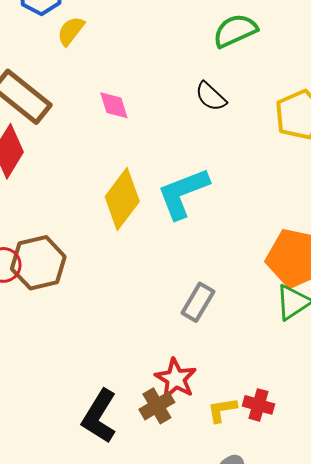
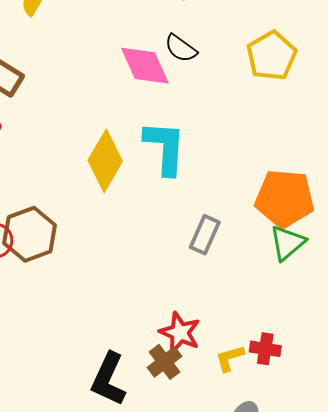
pink diamond: (114, 105) -> (145, 66), moved, size x1.6
cyan L-shape: (183, 193) -> (165, 148), turned 122
gray rectangle: (198, 302) -> (205, 235), moved

